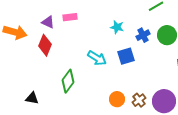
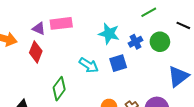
pink rectangle: (70, 17) -> (61, 23), size x1.5
cyan star: (117, 27) -> (109, 34), size x1.5

